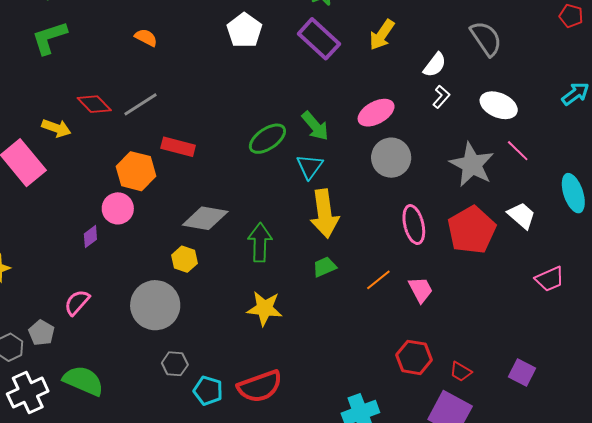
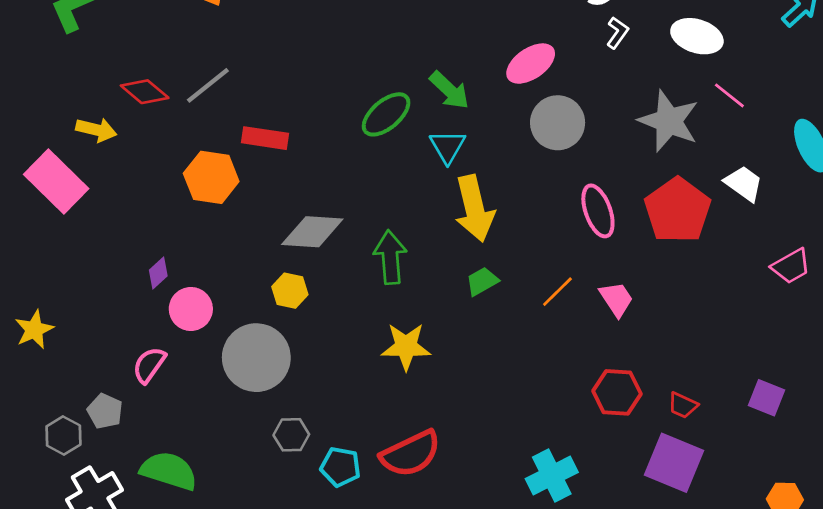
pink circle: (118, 208) -> (191, 309), moved

